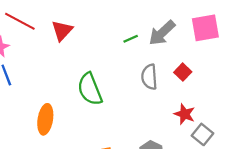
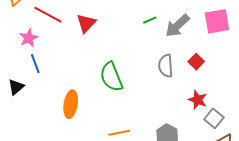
green line: (131, 39) -> (150, 20), moved

